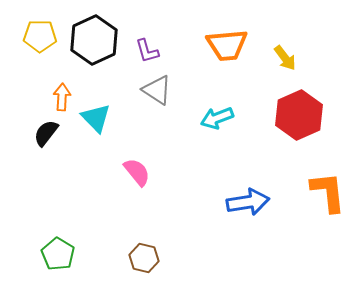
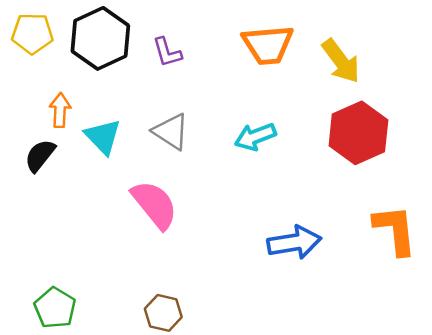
yellow arrow: (285, 58) -> (341, 61), size x1.4
gray triangle: (157, 90) -> (171, 132), moved
pink semicircle: (137, 172) -> (154, 205), size x1.4

